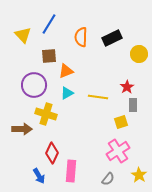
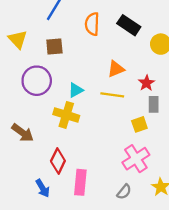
yellow triangle: (23, 35) -> (18, 39), moved
black rectangle: (112, 38) -> (129, 25), turned 60
orange triangle: (66, 71) -> (116, 69), moved
yellow cross: (46, 114) -> (66, 115), moved
brown arrow: (22, 129) -> (23, 133), turned 36

